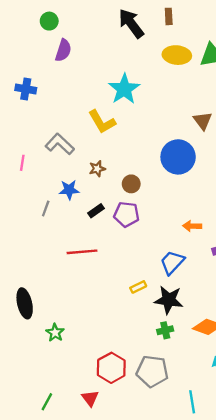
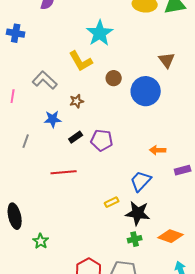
brown circle: (131, 184) -> (114, 78), moved
gray line: (46, 208) -> (26, 141), moved

